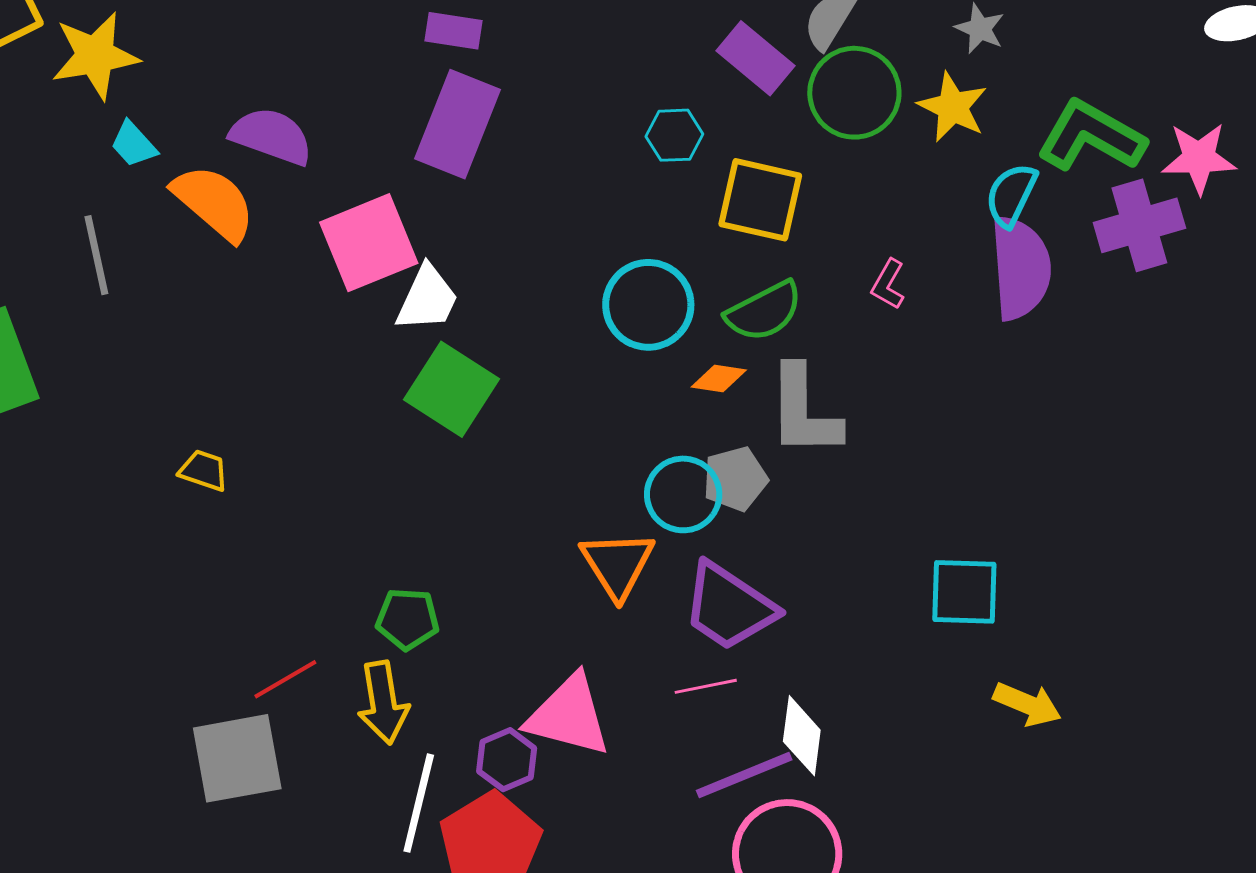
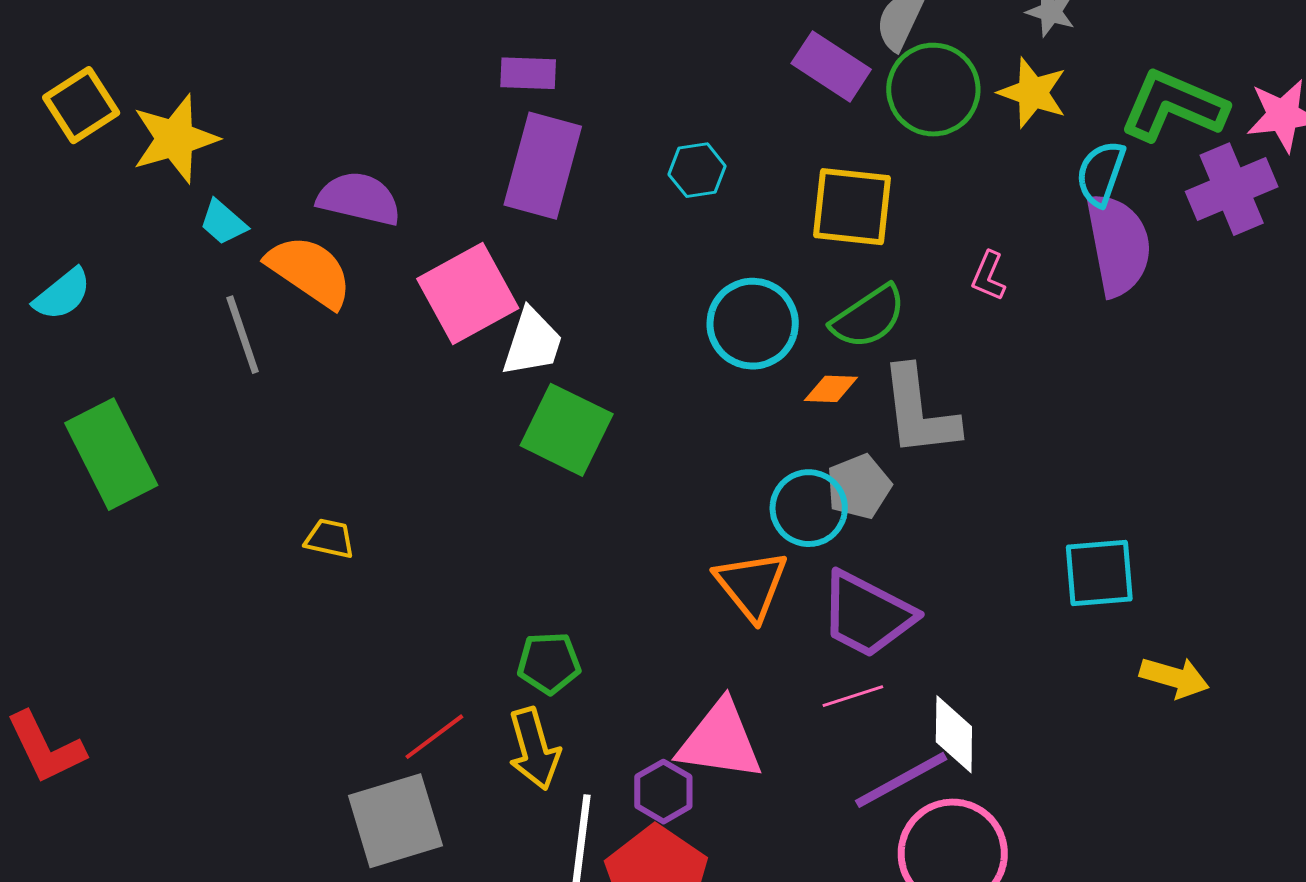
cyan hexagon: (674, 135) -> (697, 170), moved
gray line: (96, 255) -> (243, 335), moved

